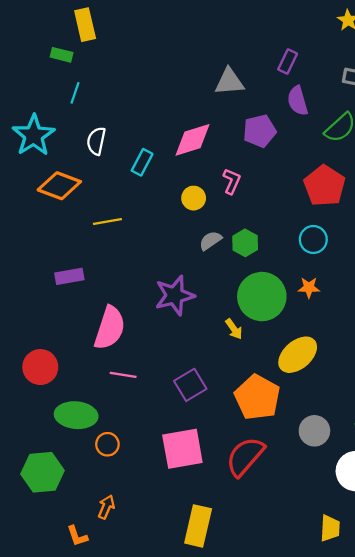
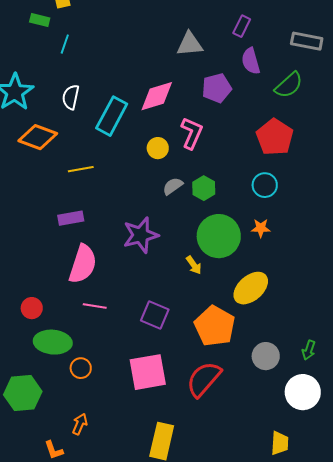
cyan line: (75, 93) -> (65, 44), moved
cyan rectangle: (142, 162) -> (112, 116), size x1.6
pink L-shape: (232, 181) -> (192, 133), size x1.4
purple rectangle: (69, 276) -> (71, 218), moved
red circle: (40, 367) -> (32, 308), moved, size x0.7
purple square: (190, 385) -> (155, 315), turned -36

